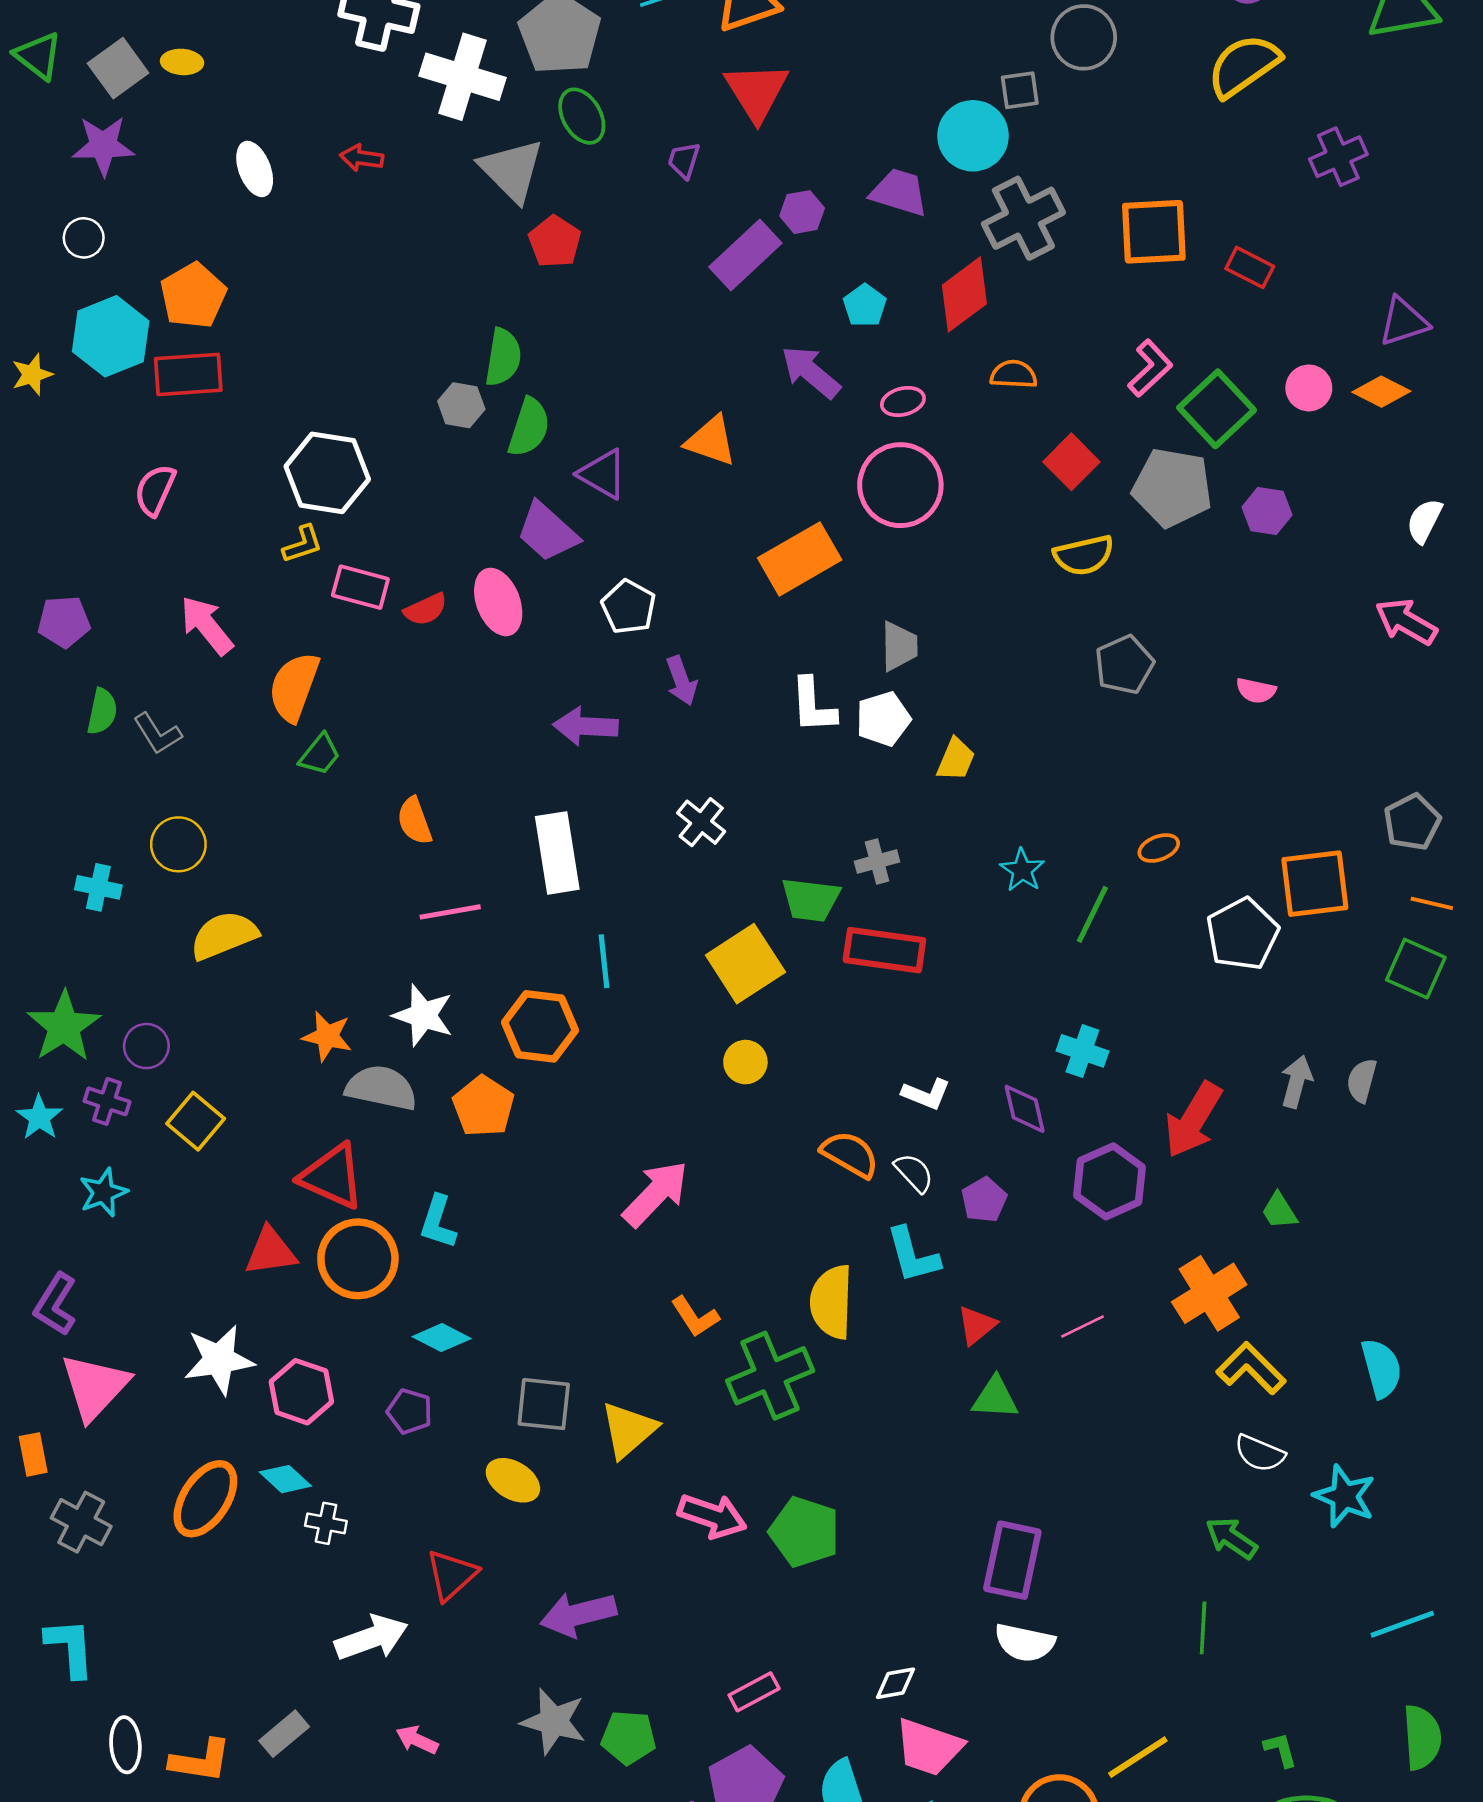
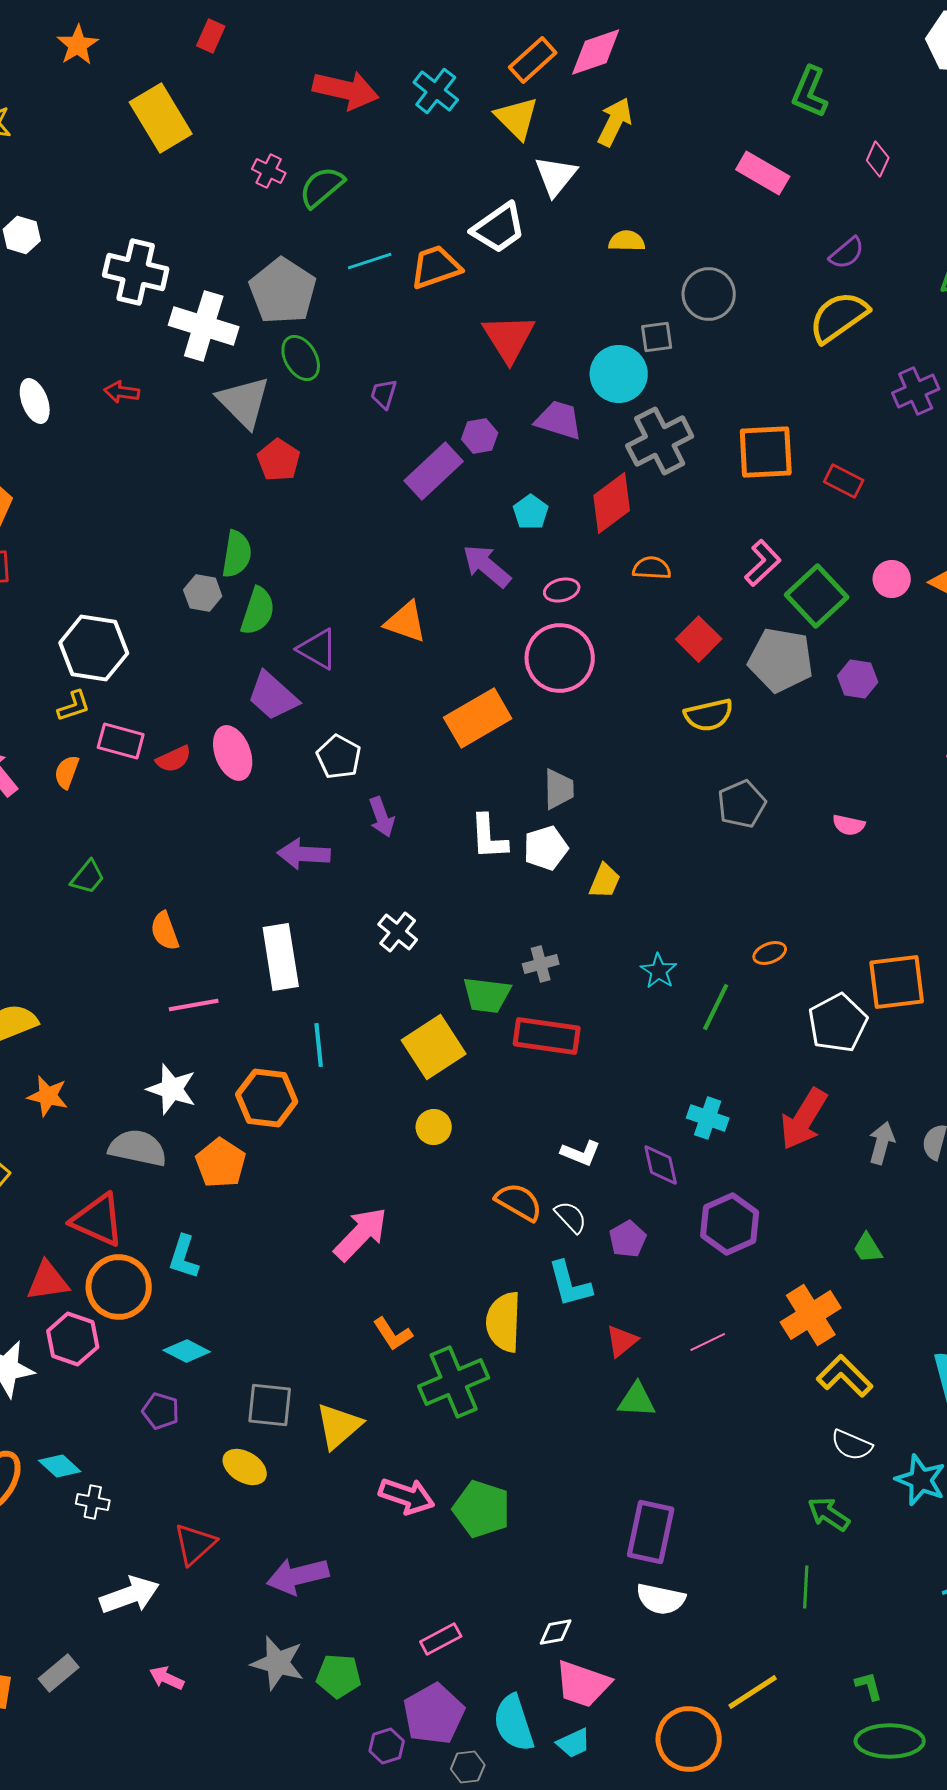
red triangle: (757, 91) -> (509, 338), moved
orange semicircle: (294, 687) -> (67, 772), moved, size x0.6
orange star: (327, 1036) -> (48, 1096), moved
red arrow: (1193, 1120) -> (804, 1119), moved
pink hexagon: (301, 1392) -> (73, 1339), moved

